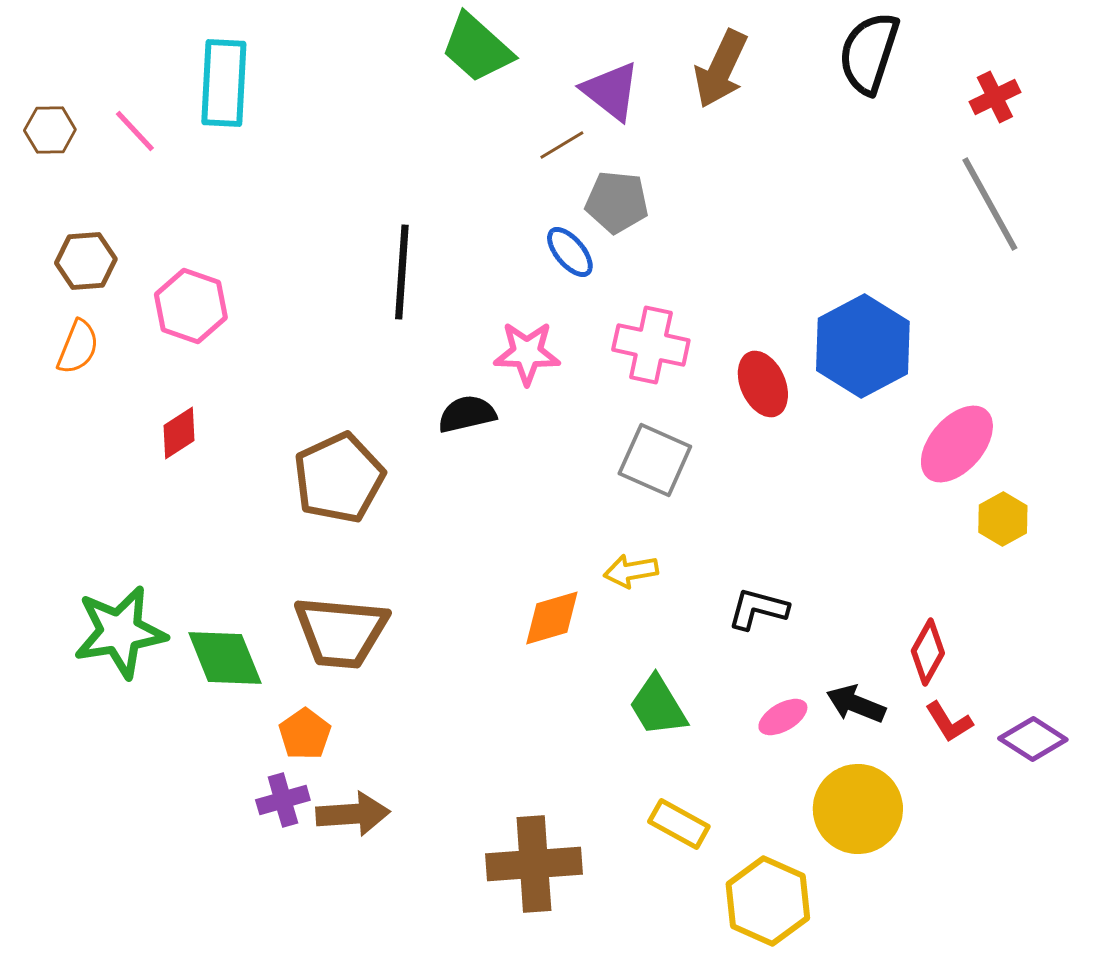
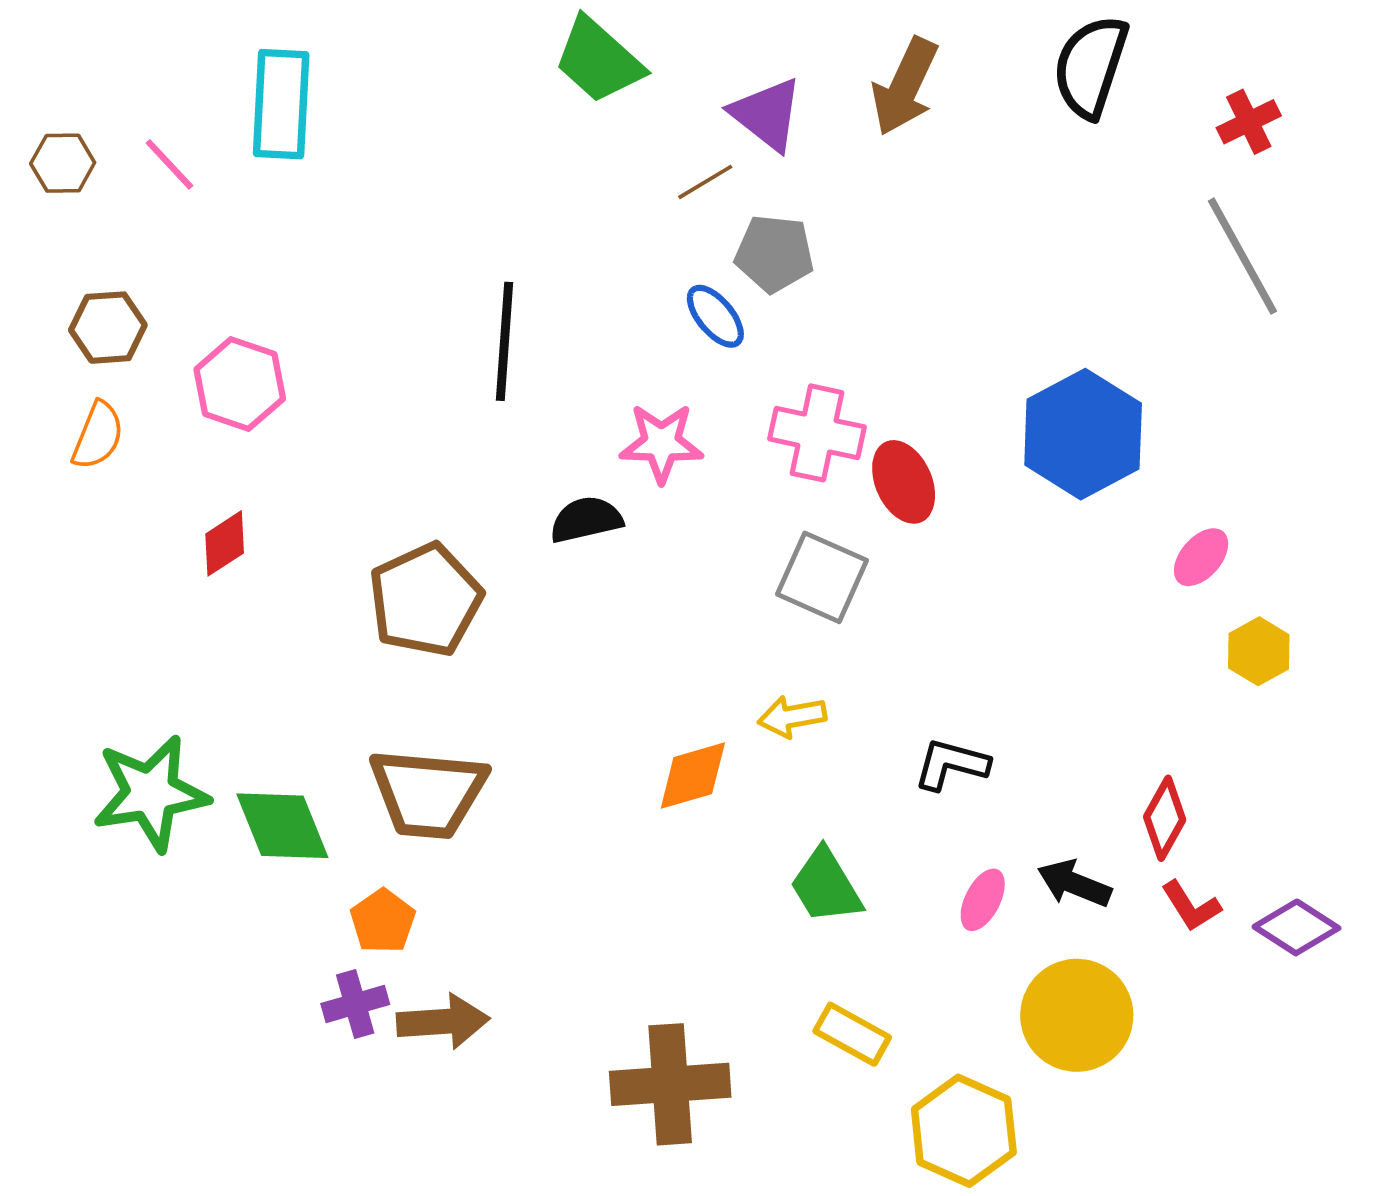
red ellipse: (763, 384) -> (904, 482), moved
pink ellipse: (957, 444) -> (1201, 557), size x0.6
pink ellipse: (783, 717) -> (983, 900), turned -33

